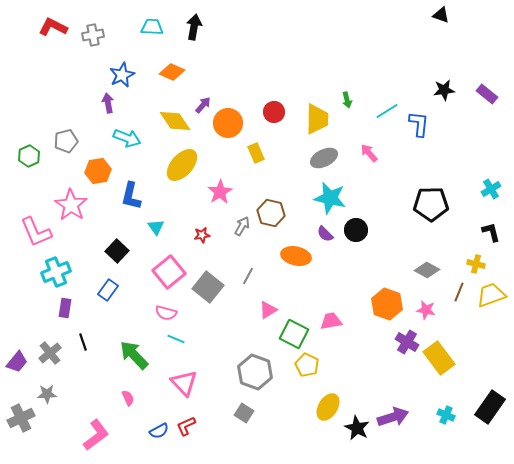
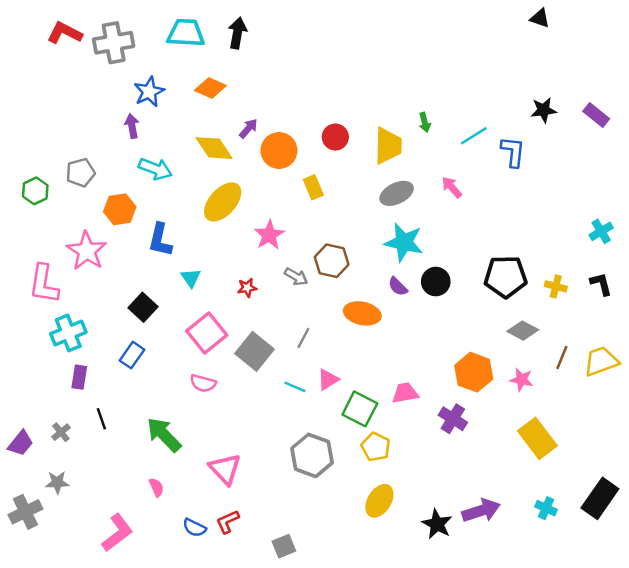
cyan trapezoid: (152, 27) -> (186, 33), size x1.4
gray cross: (93, 35) -> (114, 43), size x1.5
black pentagon: (431, 204) -> (506, 277), moved
gray arrow: (242, 226) -> (296, 277), turned 90
pink L-shape: (36, 232) -> (44, 284), turned 32
yellow cross: (476, 264) -> (556, 286), moved
cyan line: (176, 339) -> (295, 387), moved
purple cross: (407, 342) -> (453, 419), moved
gray cross: (50, 353) -> (61, 432), size x0.7
yellow ellipse: (328, 407) -> (379, 501), moved
gray square: (244, 413) -> (284, 546), moved, turned 36
blue semicircle: (159, 431) -> (194, 528), turned 54

